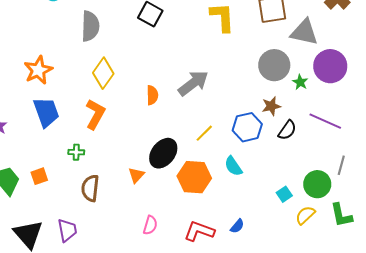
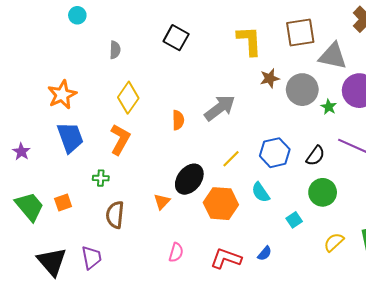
gray semicircle: (90, 26) -> (115, 50), size x0.6
brown star: (271, 106) -> (270, 78), moved
green circle: (317, 184) -> (323, 192), moved
cyan square: (284, 194) -> (294, 220), moved

